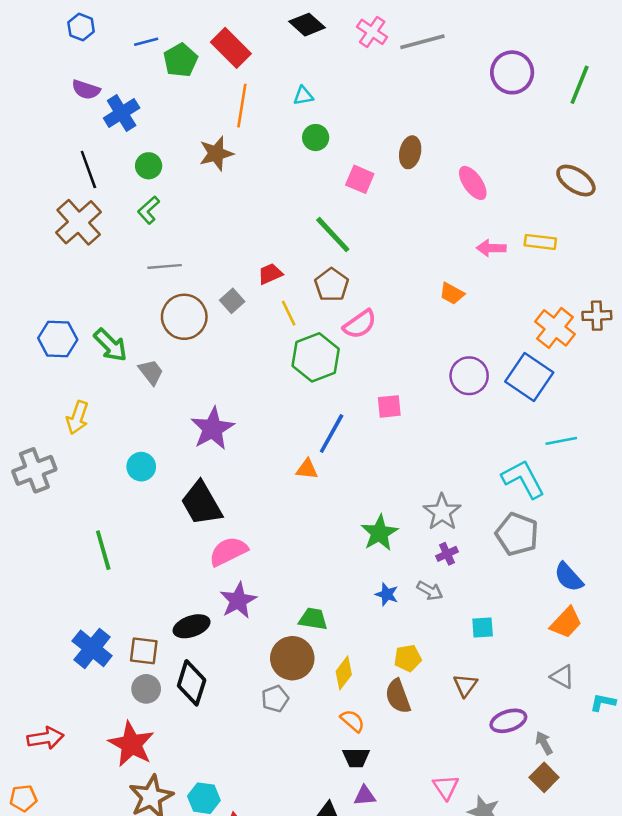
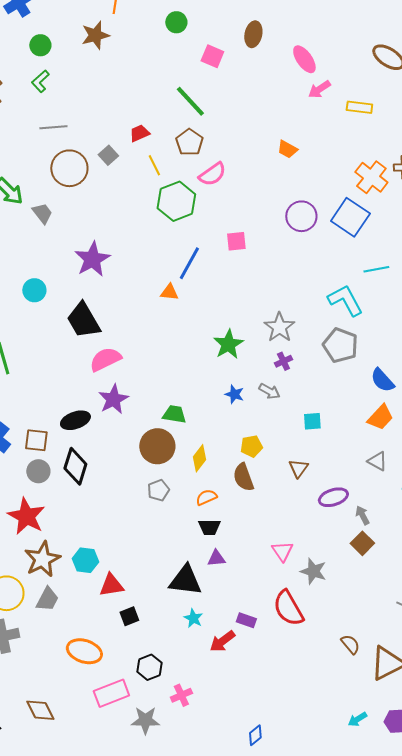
pink arrow: (491, 248) -> (319, 89), moved, turned -35
gray pentagon: (275, 699) -> (158, 490), moved
orange semicircle: (352, 721) -> (206, 497), turned -65

